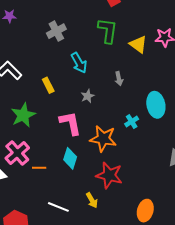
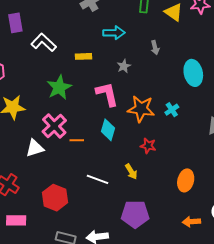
cyan arrow: (79, 63) -> (114, 33), turned -60
yellow rectangle: (48, 85) -> (84, 56), turned -63
cyan cross: (132, 122) -> (172, 110), moved
red star: (109, 175) -> (148, 146), size x0.6

